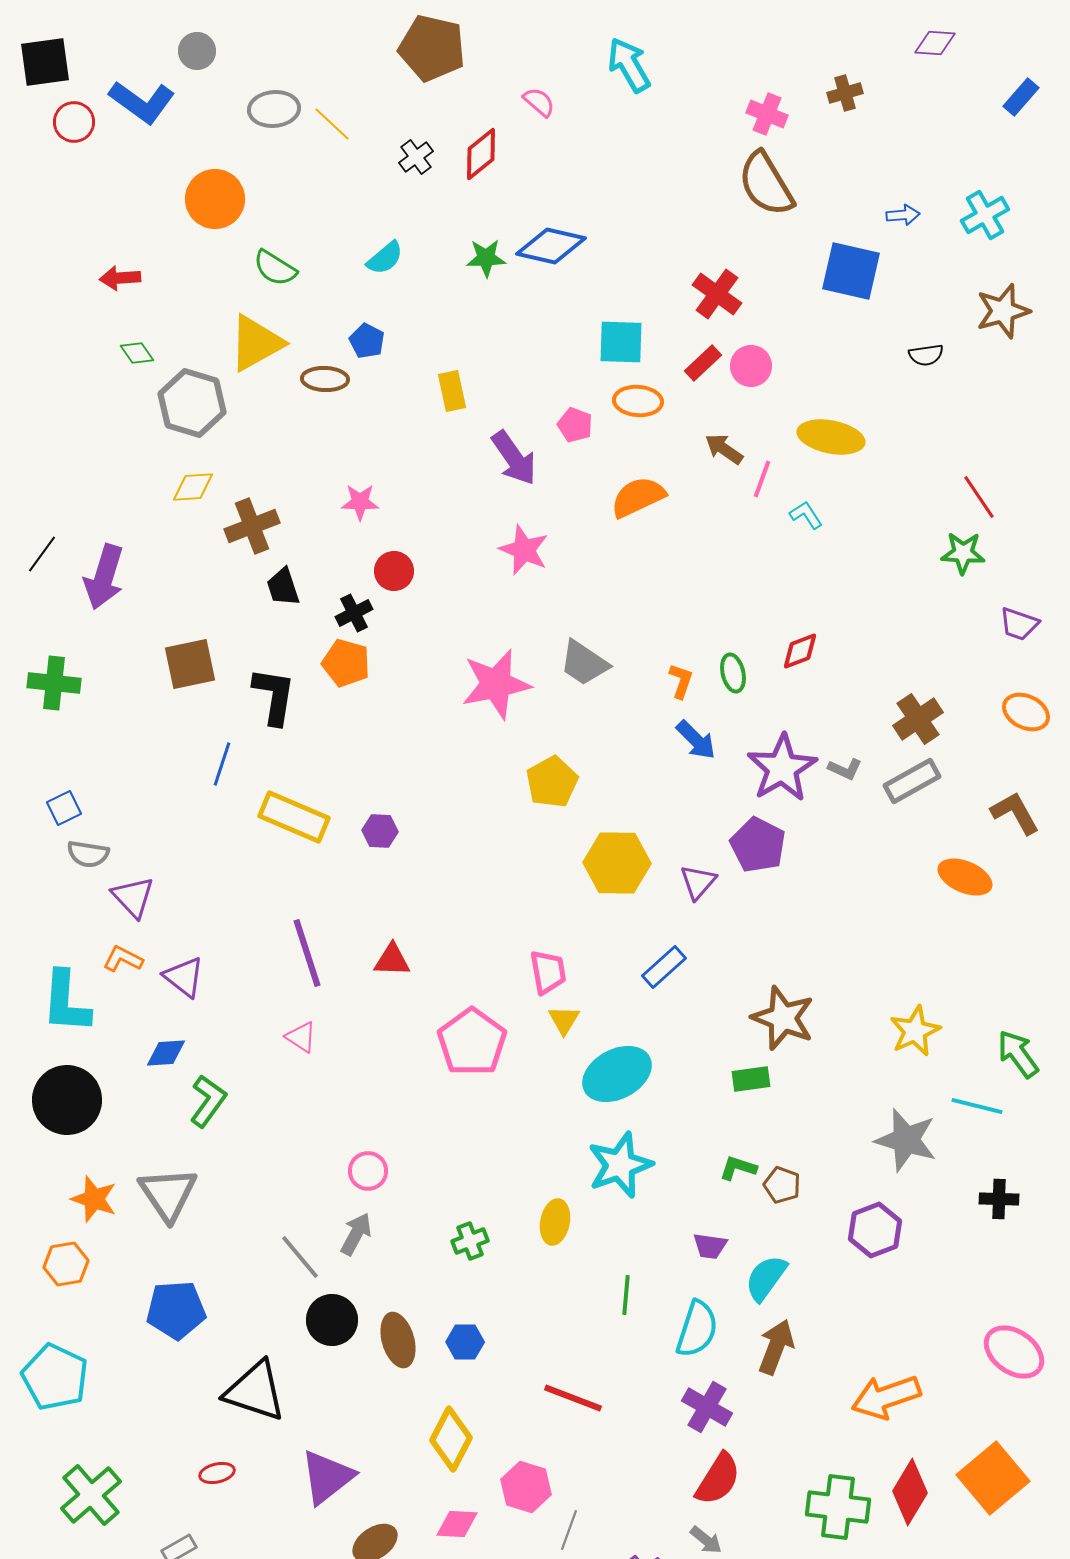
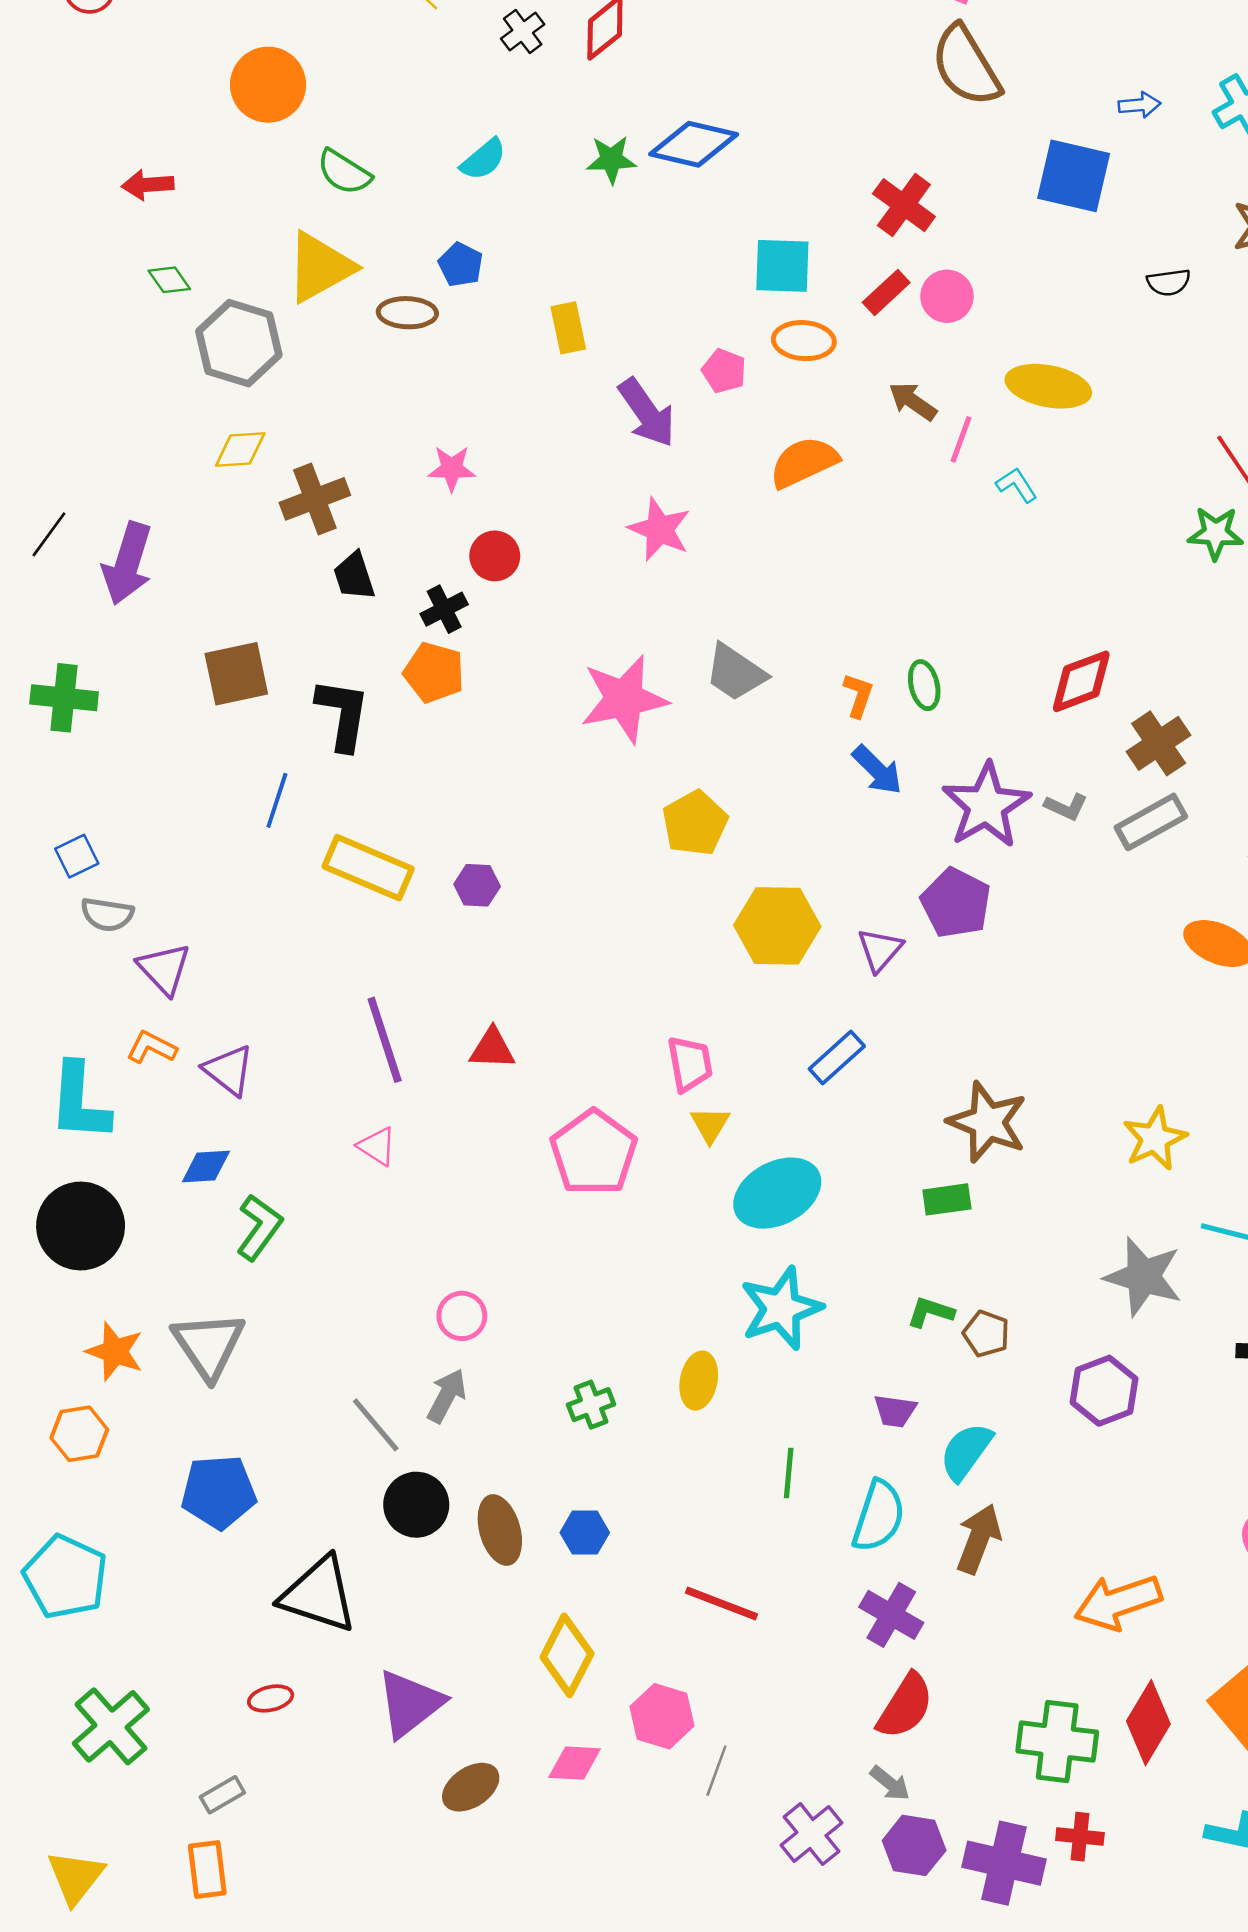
red diamond: (800, 651) -> (1081, 681), moved, size x1.4

